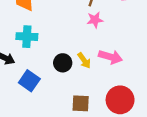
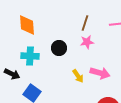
black circle: (63, 63) -> (59, 48), moved

